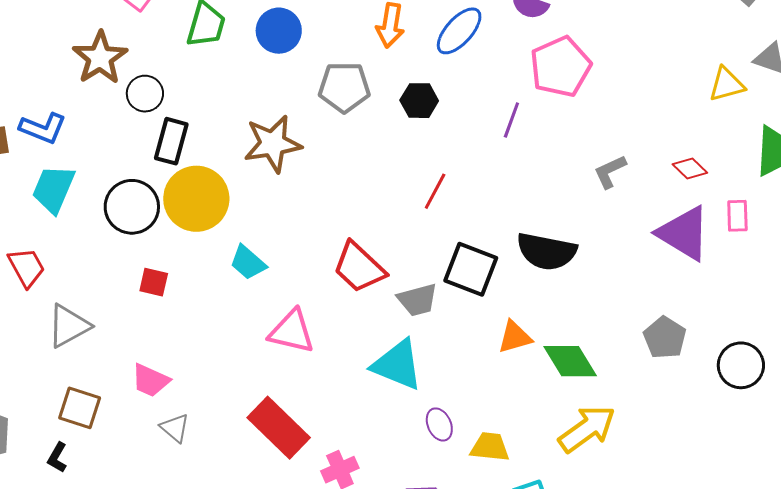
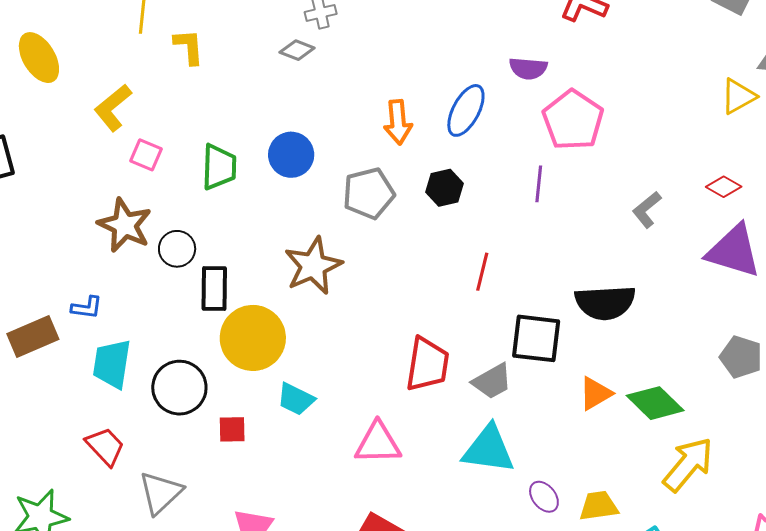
blue L-shape: (43, 128) -> (87, 308), size x0.7
black circle: (132, 207) -> (179, 388), moved
cyan trapezoid: (248, 263) -> (296, 399), moved
red trapezoid: (359, 267) -> (427, 364), turned -110

